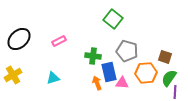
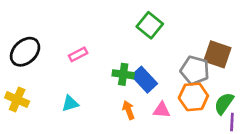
gray pentagon: (127, 51) -> (195, 70), moved
brown square: (165, 57) -> (217, 54), moved, size x1.5
blue rectangle: (109, 72) -> (144, 80), moved, turned -30
yellow cross: (13, 75) -> (17, 99), turned -36

